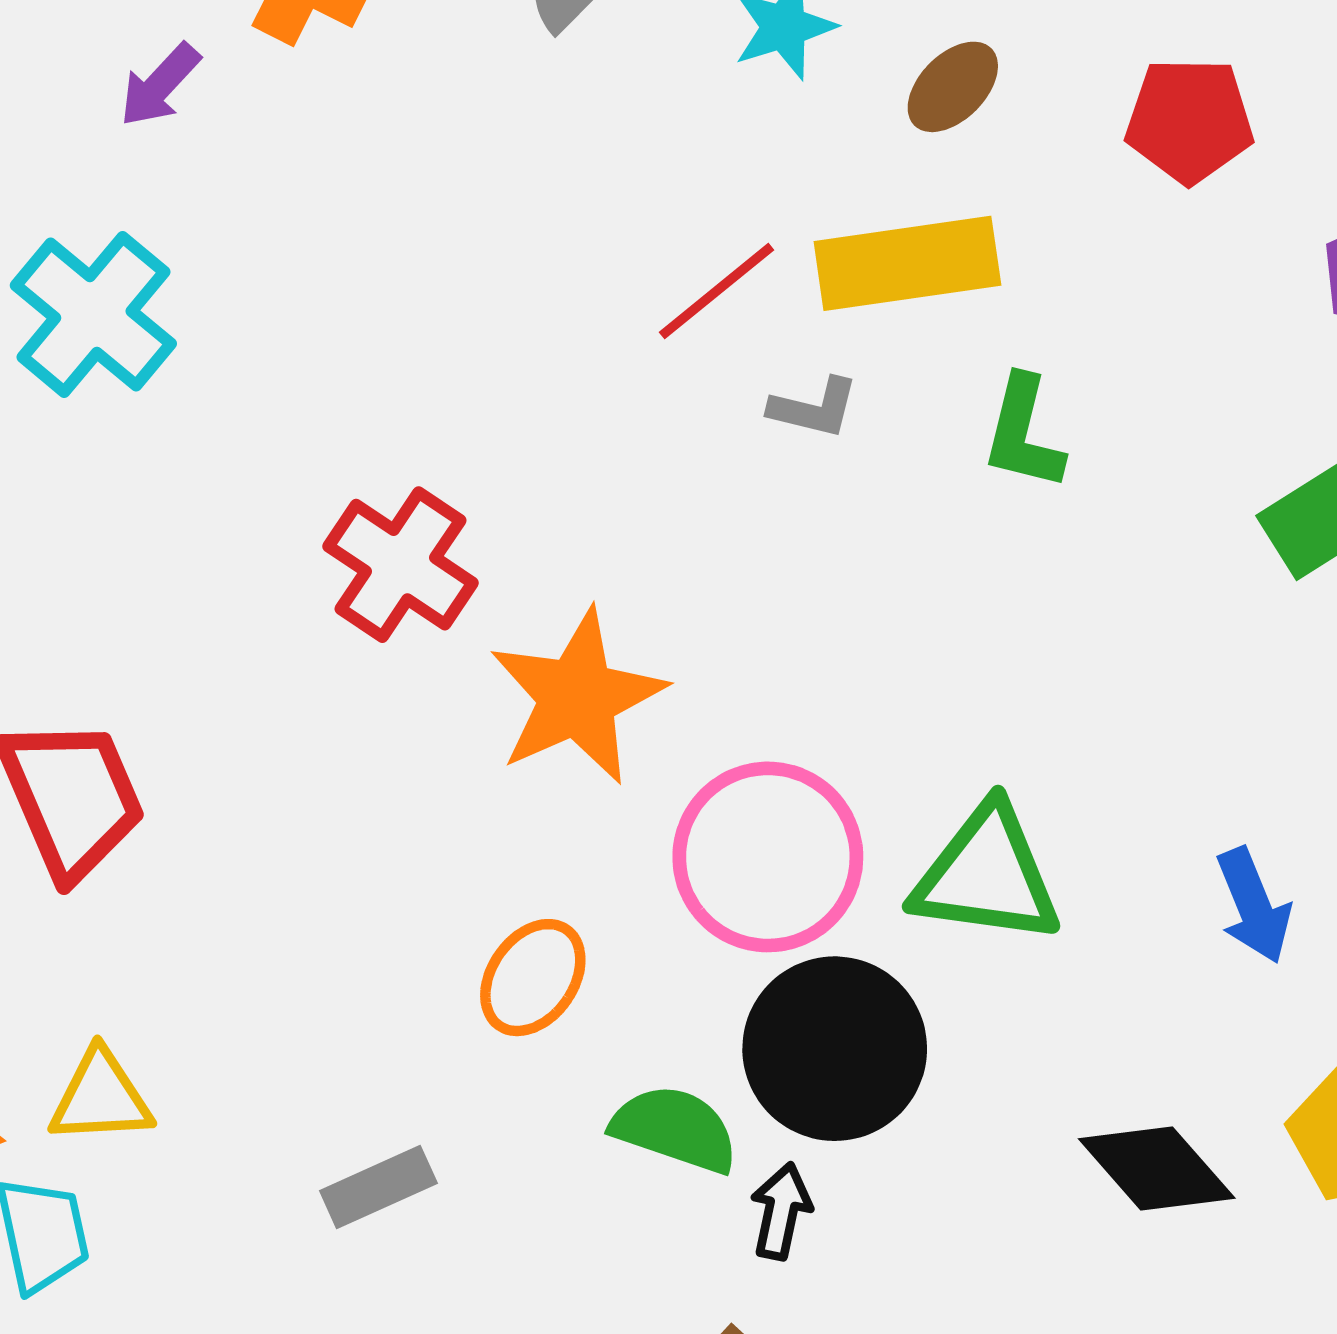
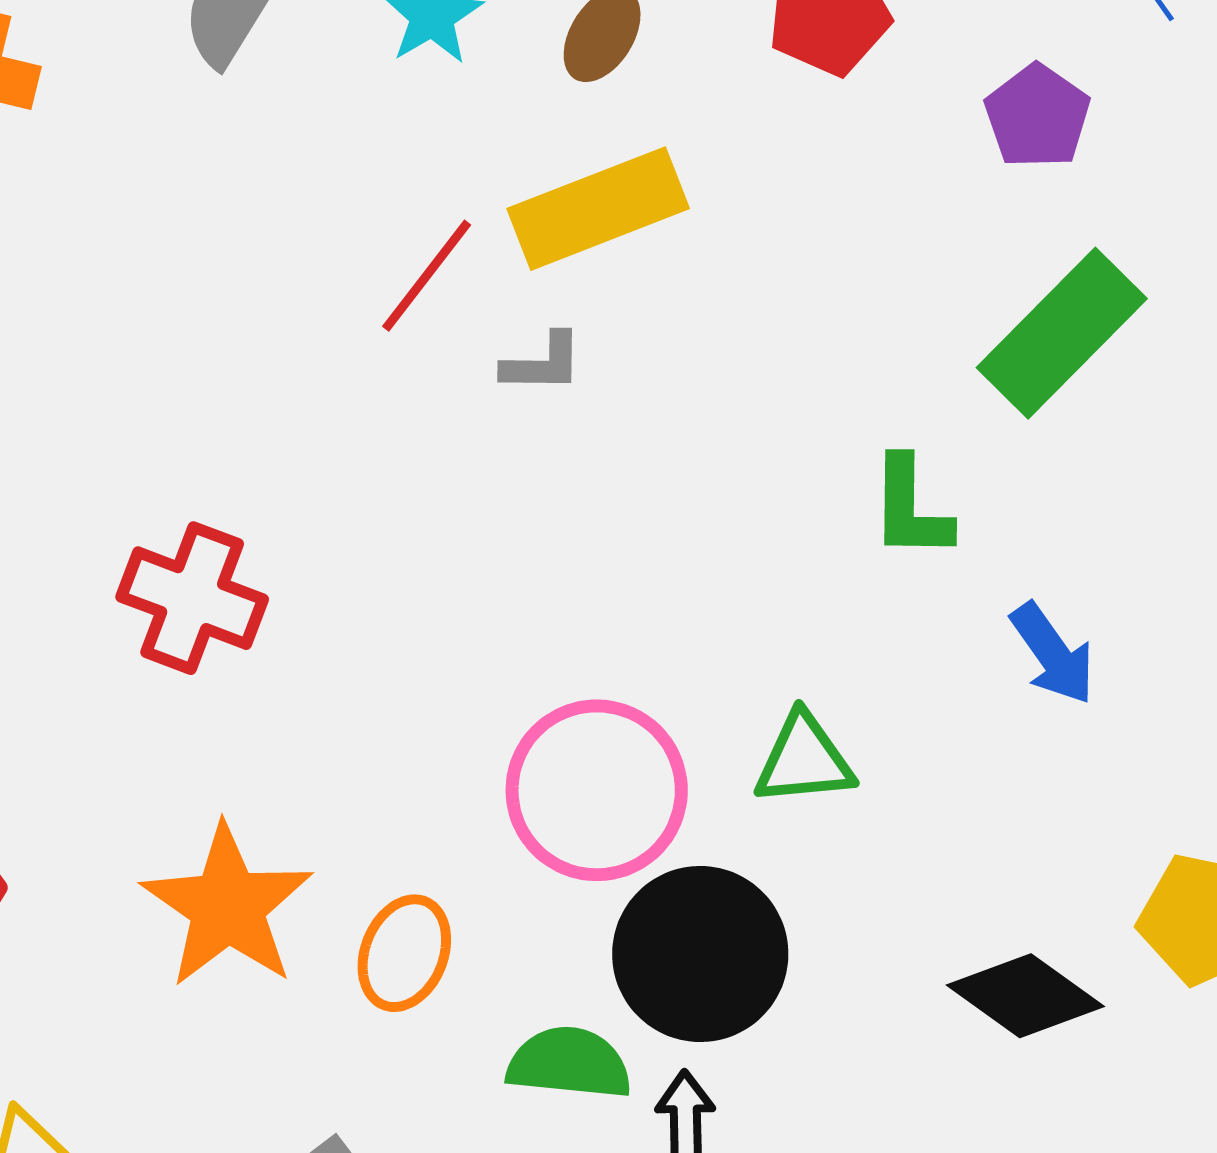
green L-shape: (1023, 433) -> (910, 508), moved
orange star: (577, 697) -> (227, 906), moved
green triangle: (987, 875) -> (804, 760), size x0.7
blue arrow: (1254, 906) -> (1053, 654), moved

